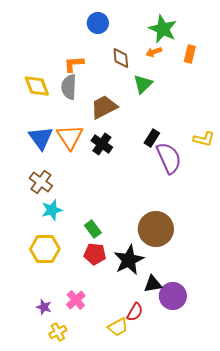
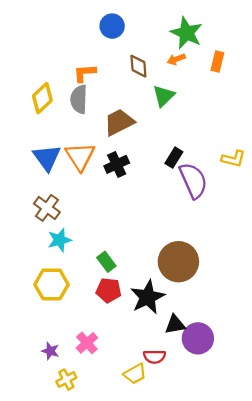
yellow diamond: (37, 86) -> (42, 98), turned 68
black cross: (102, 144) -> (117, 164), turned 30
red semicircle: (135, 312) -> (154, 357), turned 60

